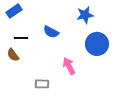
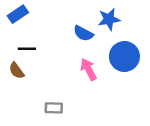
blue semicircle: (51, 32) -> (83, 33), moved
pink arrow: (69, 66) -> (88, 69), moved

